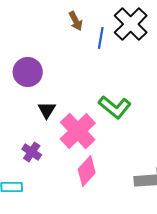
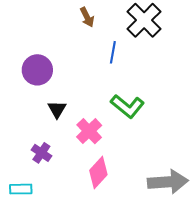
blue line: (101, 38) -> (113, 52), moved
pink cross: (78, 131) -> (89, 131), size x0.7

